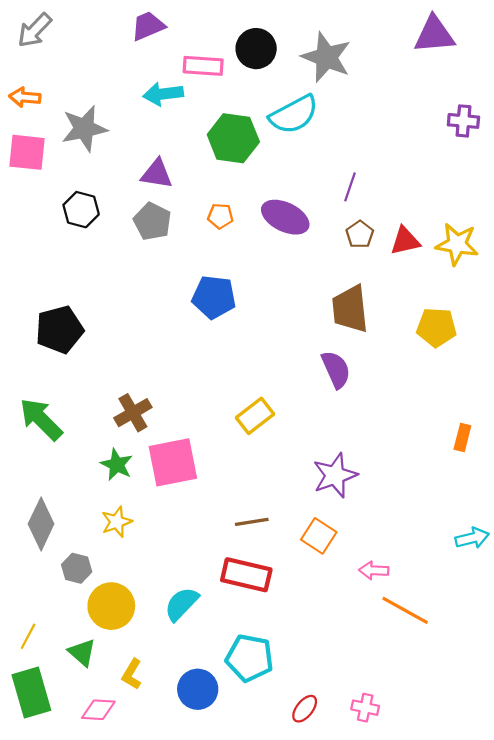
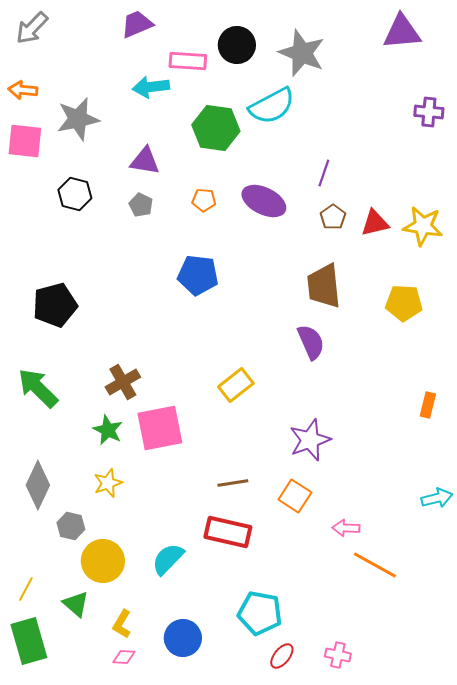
gray pentagon: (152, 221) -> (141, 205), size x0.7
cyan pentagon: (250, 658) -> (260, 613), moved
pink diamond: (98, 710) -> (124, 657), moved, size x0.7

